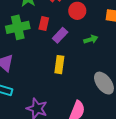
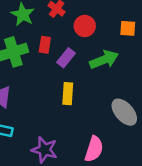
green arrow: (91, 39) -> (104, 60), size x1.6

